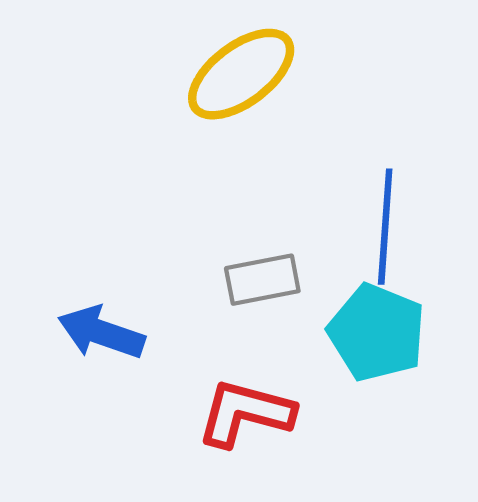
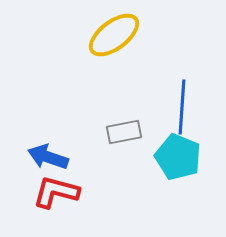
red L-shape: (245, 413) -> (56, 192), moved

